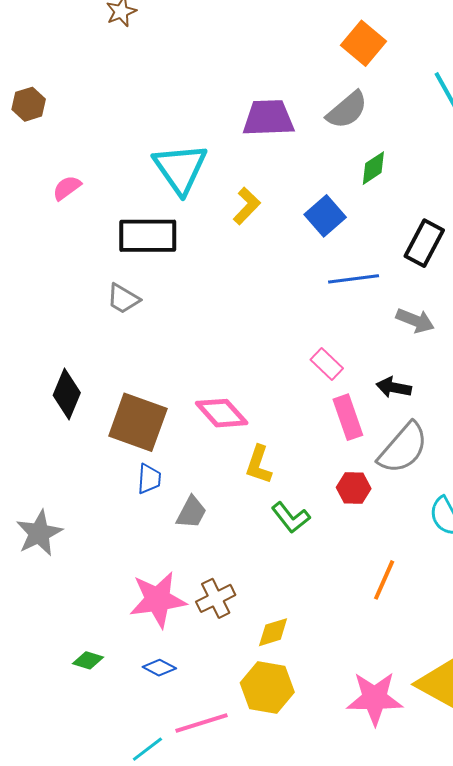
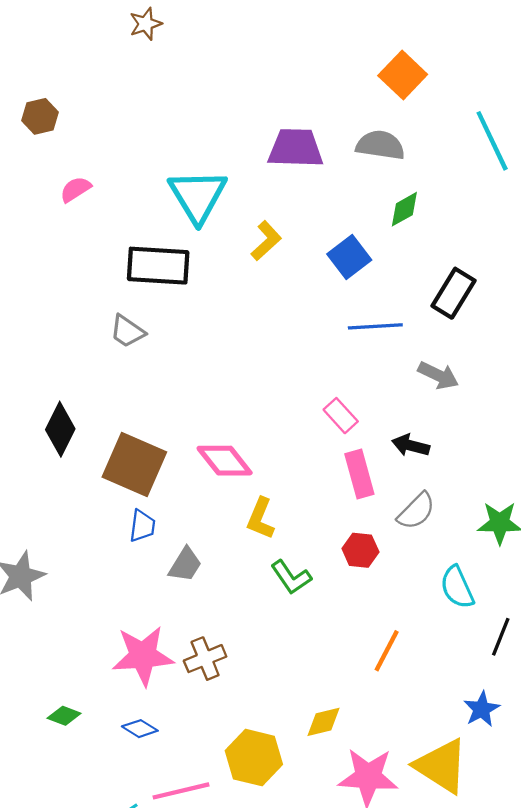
gray semicircle: (347, 110) -> (380, 145), turned -135
pink semicircle: (67, 188) -> (76, 189), moved
gray semicircle: (403, 448) -> (416, 511), size x0.7
yellow diamond: (273, 632) -> (323, 722), moved

